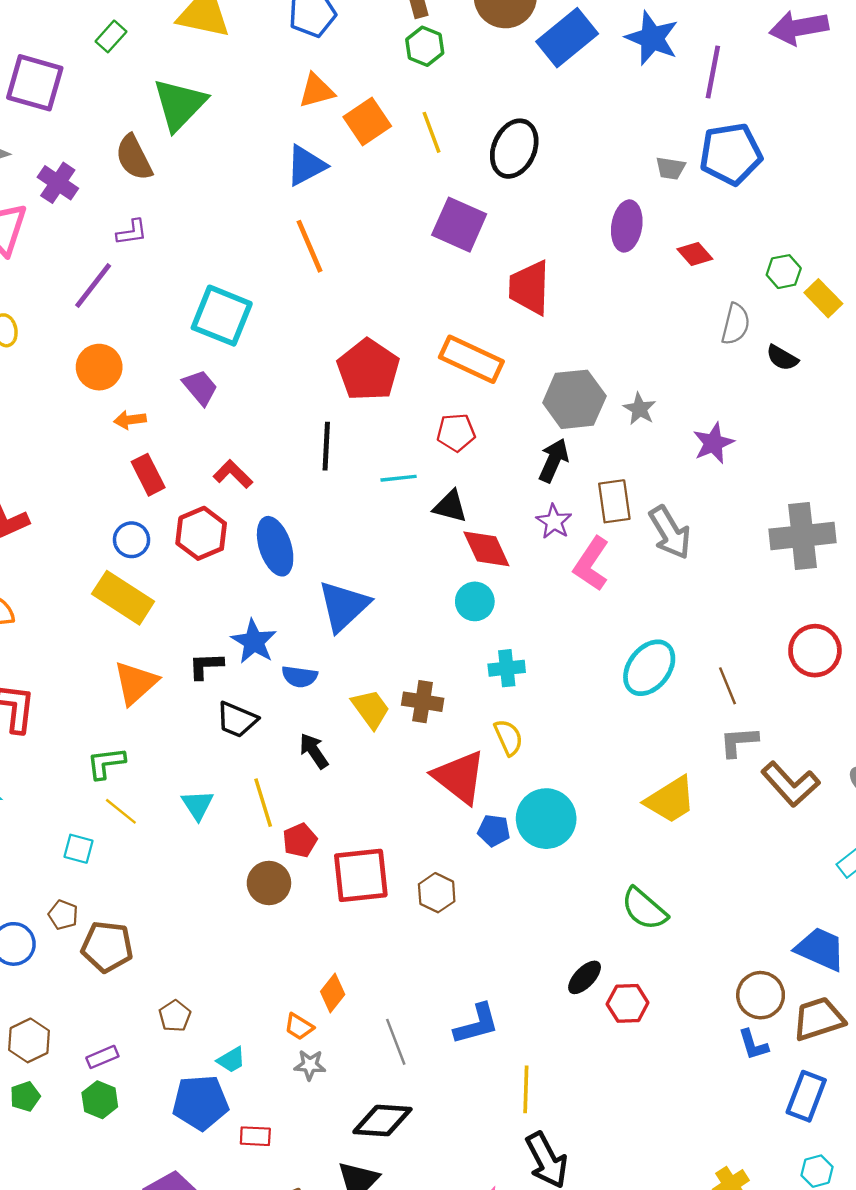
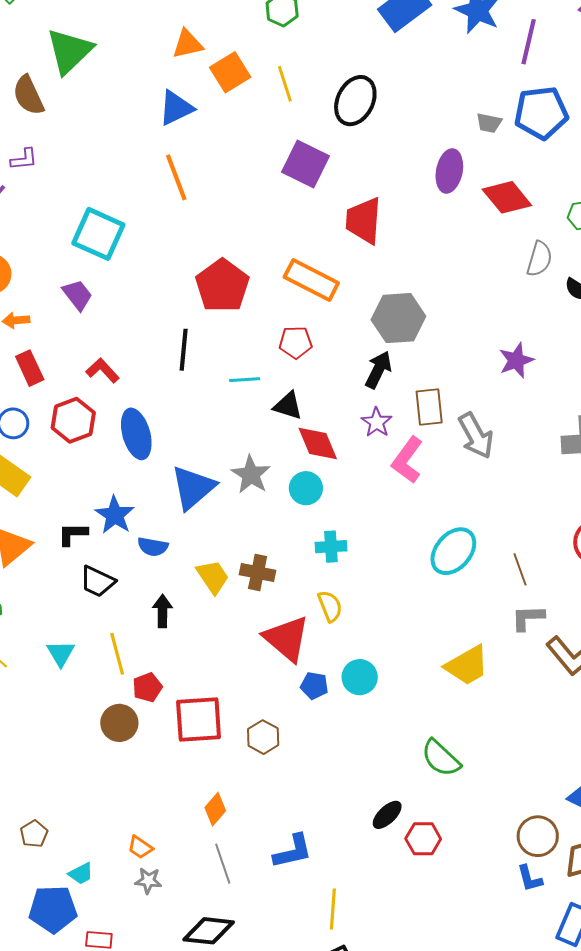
red diamond: (695, 254) -> (507, 197), size x1.6
gray star: (640, 409) -> (251, 475), moved, size x1.4
black arrow: (314, 751) -> (162, 611), turned 32
cyan circle: (546, 819) -> (360, 677), size x0.7
orange diamond: (333, 993) -> (215, 809), moved

